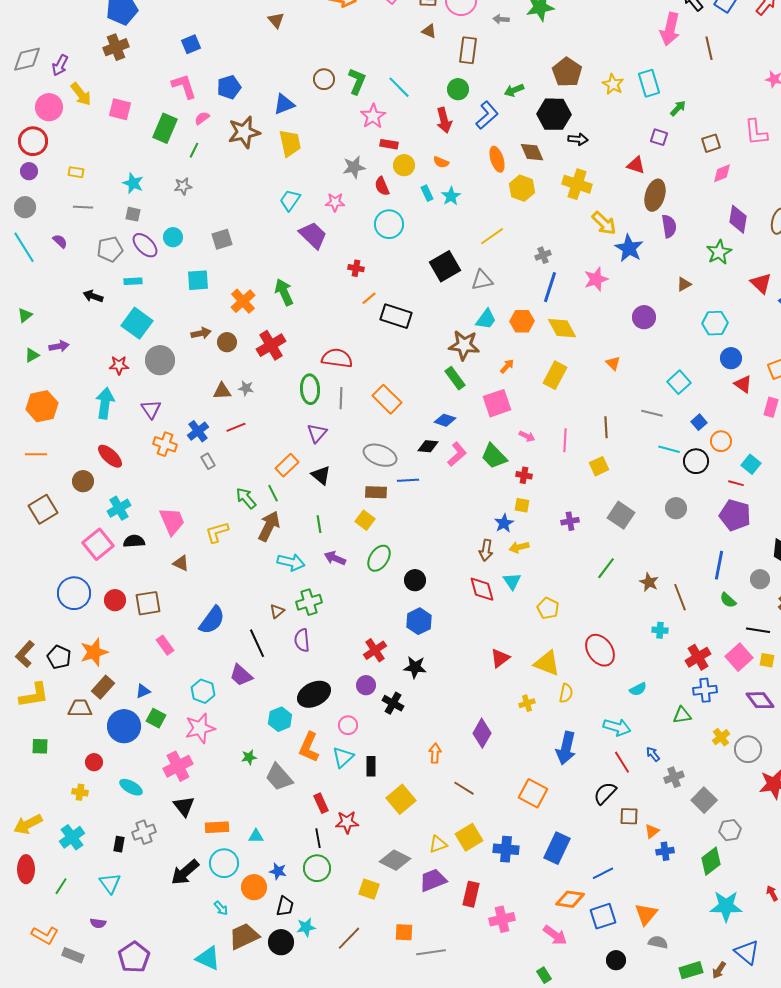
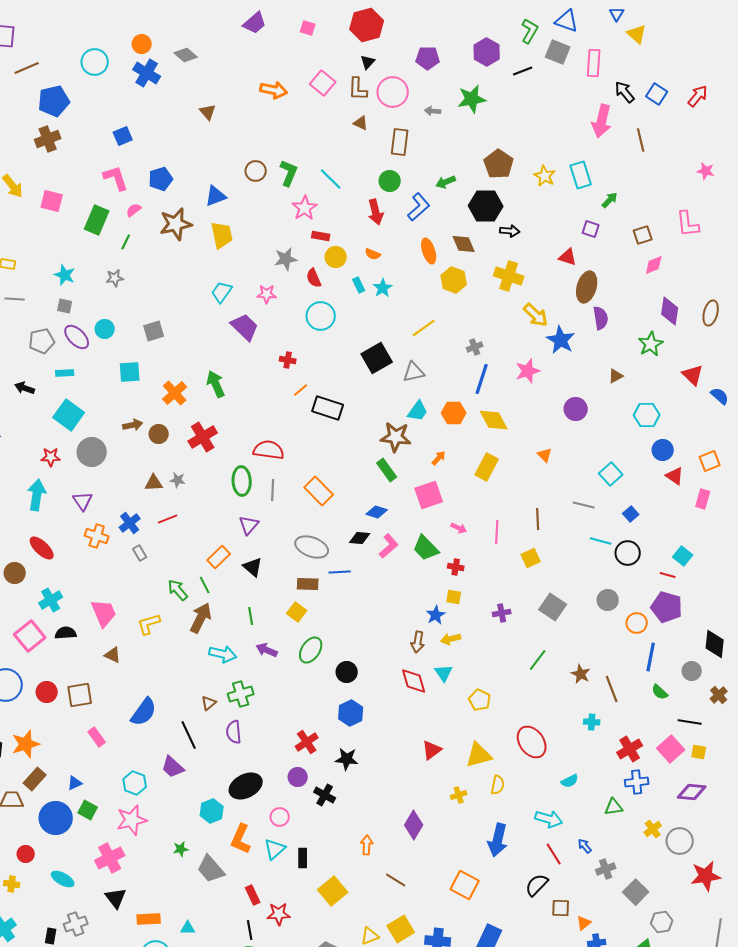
orange circle: (721, 441) -> (637, 623), moved
yellow triangle: (547, 663) -> (479, 755), turned -36
purple diamond: (760, 700) -> (692, 792), turned -48

